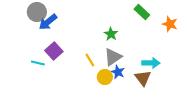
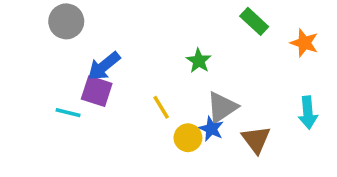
blue arrow: (48, 22) -> (104, 66), moved
purple square: (54, 51) -> (97, 91), turned -30
gray triangle: (113, 57) -> (222, 107), moved
cyan arrow: (151, 63) -> (308, 113), moved, turned 84

